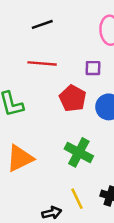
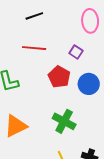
purple square: (93, 68) -> (76, 52), turned 32

